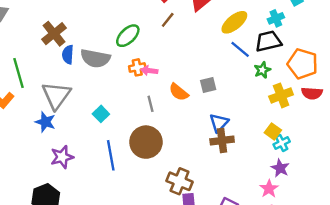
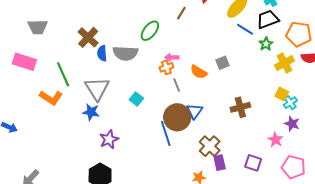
orange cross: (137, 67) -> (166, 67), moved
blue triangle: (219, 123) -> (194, 111), moved
blue line: (111, 155) -> (166, 133), moved
brown cross: (180, 181) -> (210, 146), turned 30
pink star: (269, 189) -> (275, 140), moved

